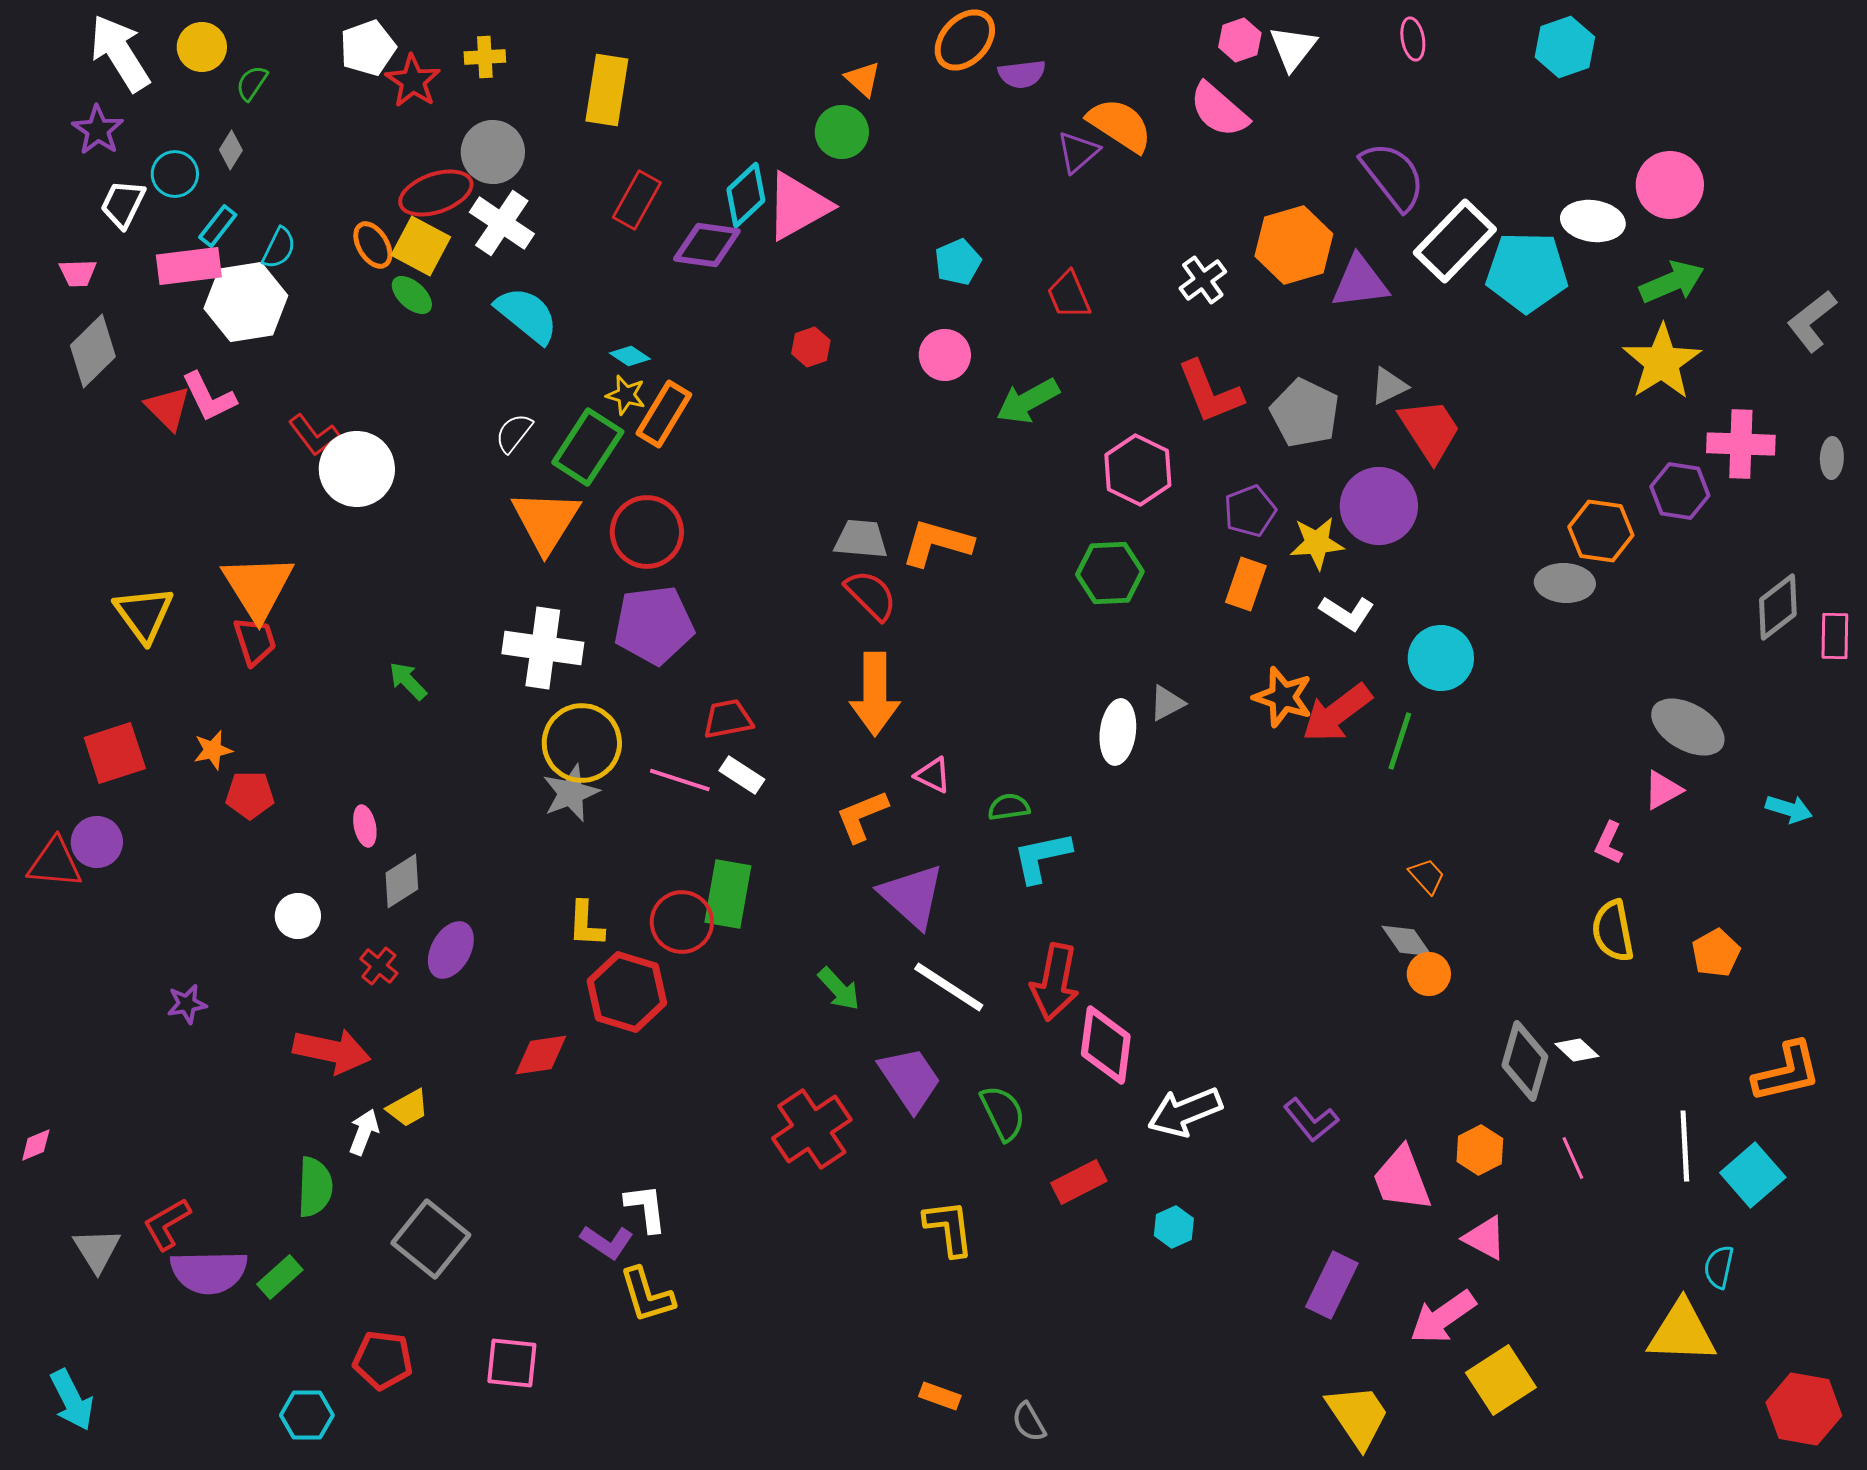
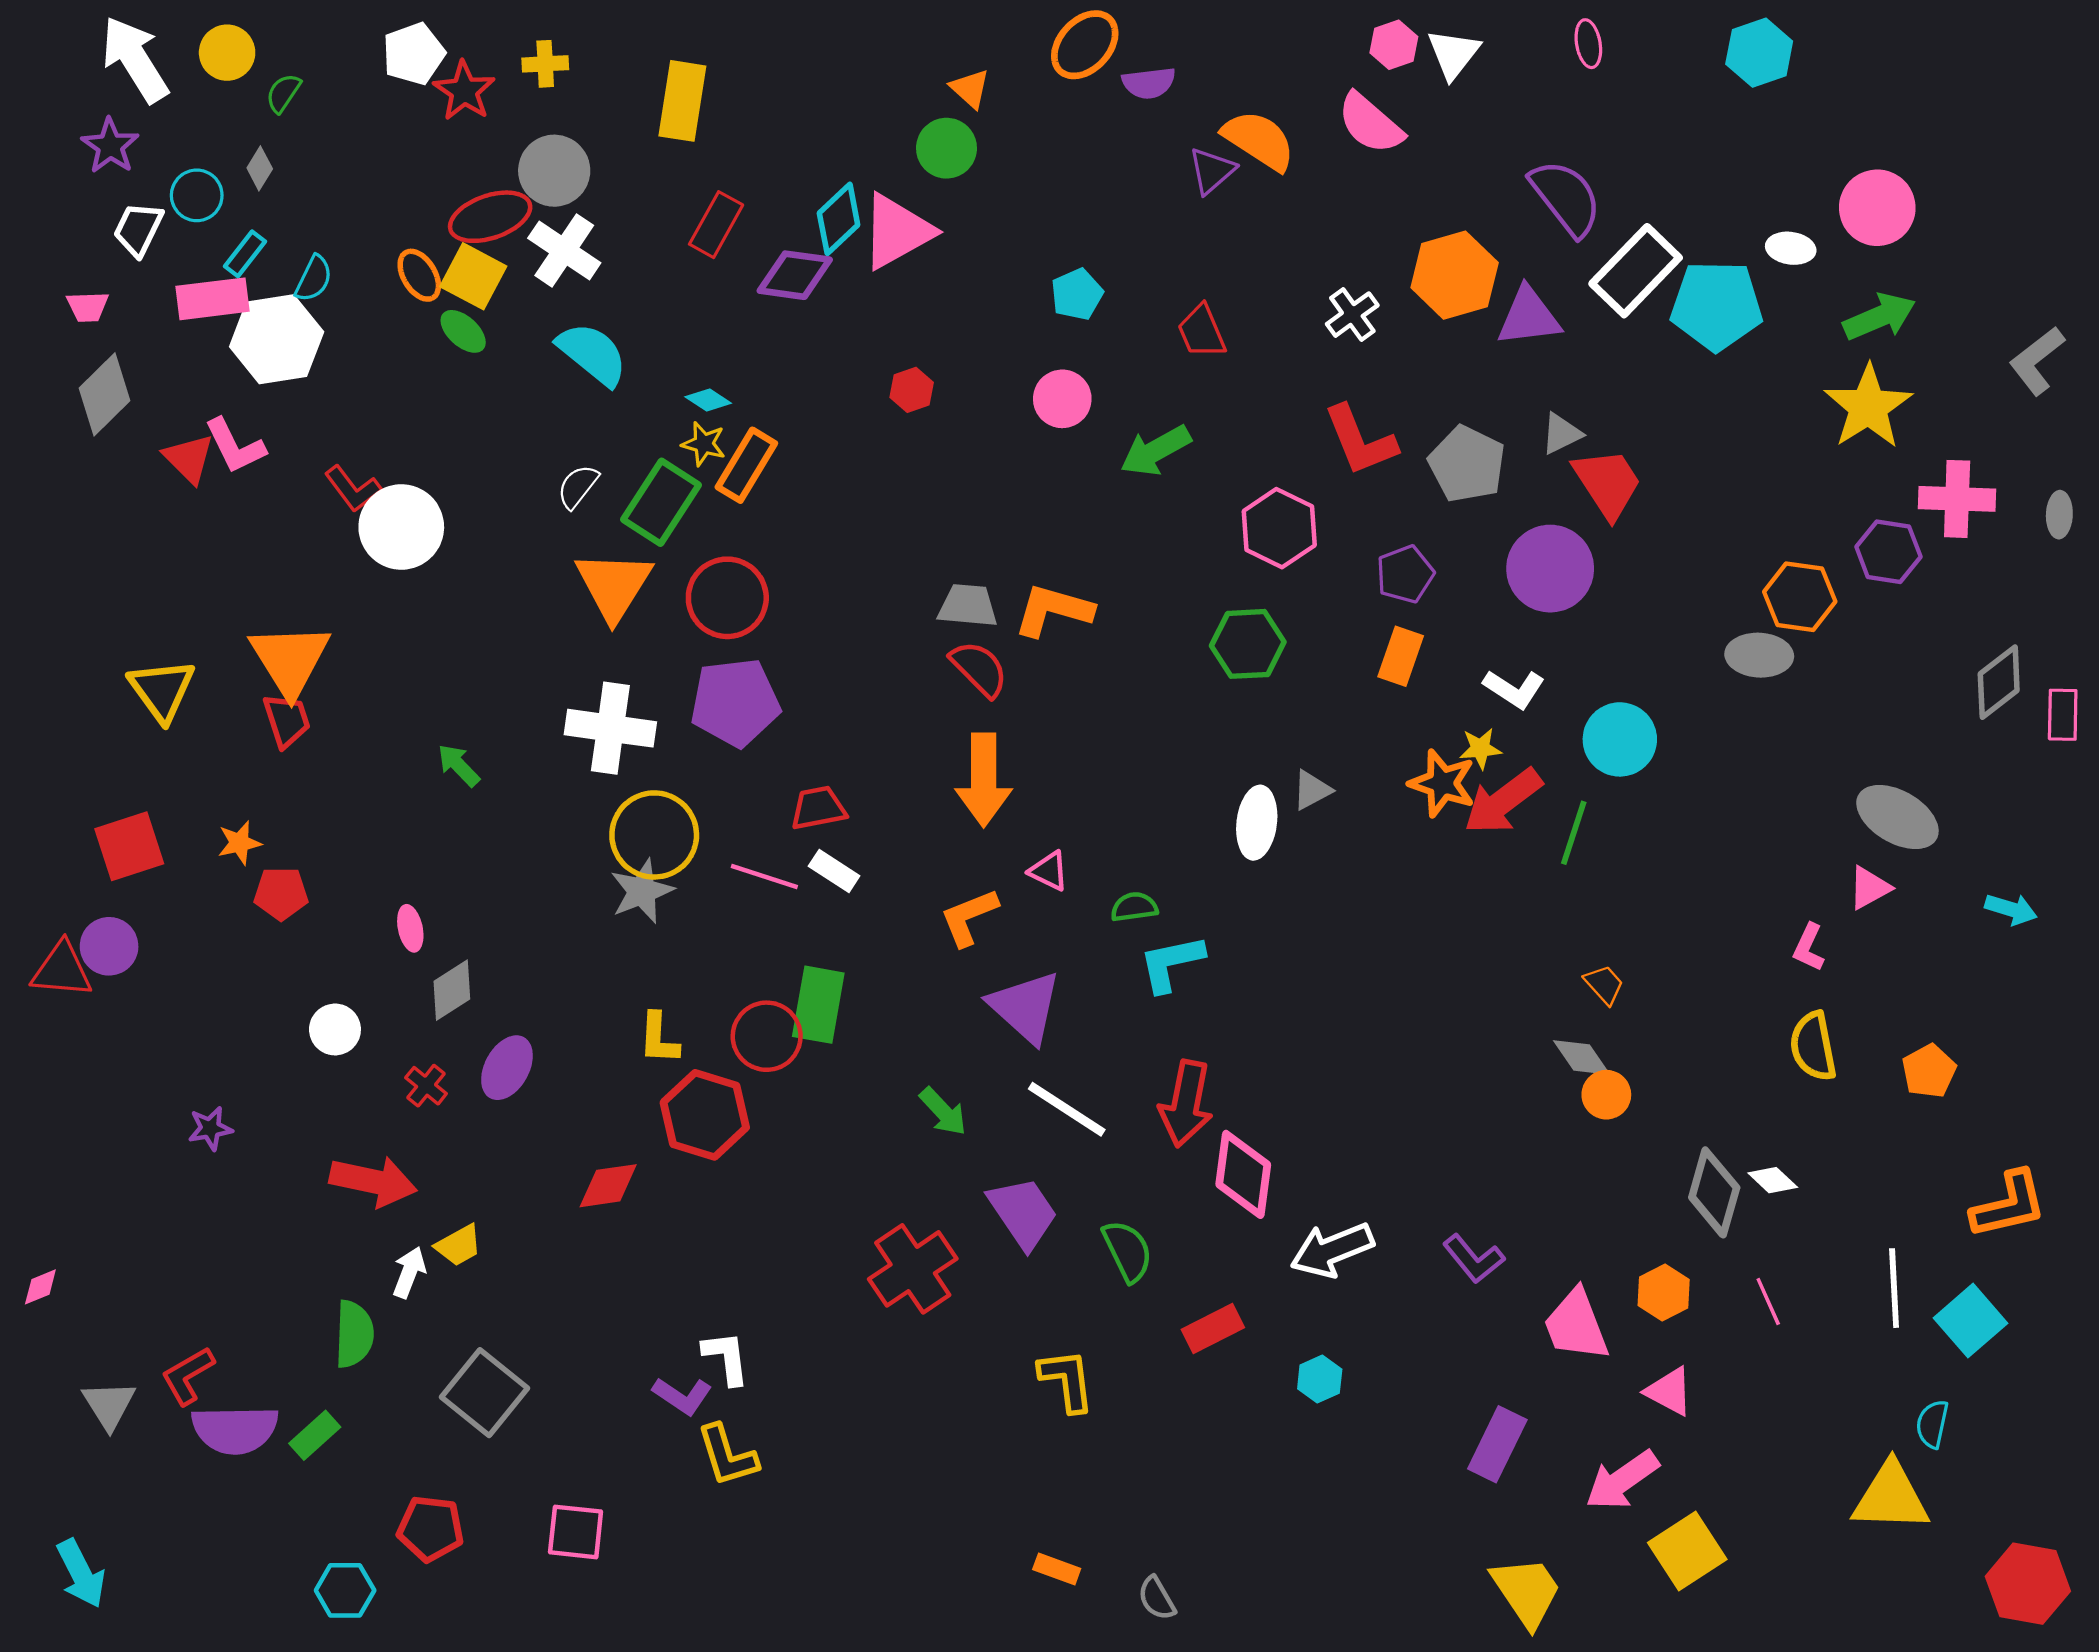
white ellipse: (1593, 221) -> (1791, 248), size x0.7
yellow star: (1317, 543) -> (1480, 748), moved, size x0.7

